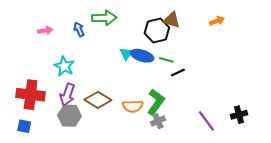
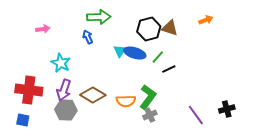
brown triangle: (172, 20) -> (170, 28), moved
blue arrow: (79, 29) -> (88, 37), moved
green line: (166, 60) -> (158, 57), turned -64

